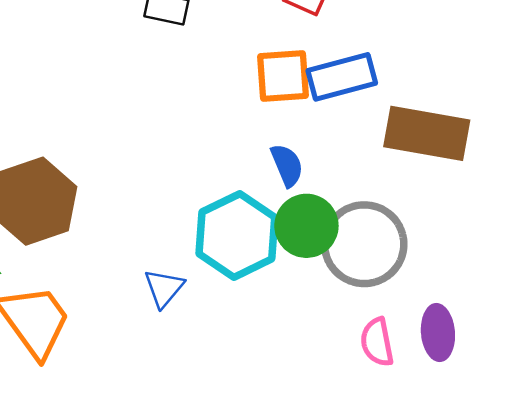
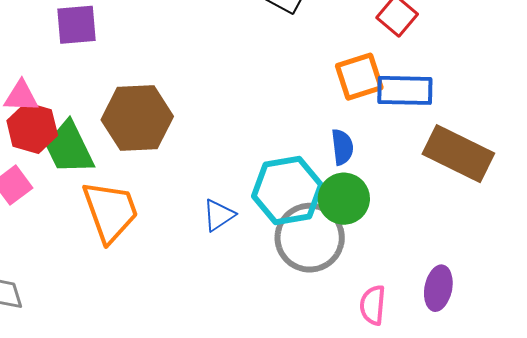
orange square: (283, 76) -> (359, 77), turned -30
gray circle: (364, 244) -> (310, 238), moved
purple ellipse: (438, 333) -> (438, 288), moved

